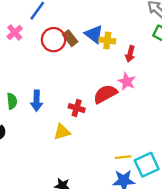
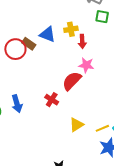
yellow cross: (107, 40) -> (71, 29), moved
red cross: (77, 108) -> (52, 100), turned 32
yellow triangle: (62, 132) -> (76, 125), moved

